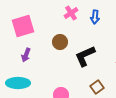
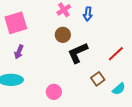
brown circle: (60, 42) -> (63, 35), moved
brown square: (97, 87) -> (98, 79), moved

